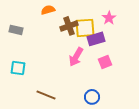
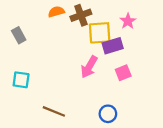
brown cross: (69, 26) -> (81, 15), moved
gray rectangle: (16, 30) -> (19, 35), turned 48

